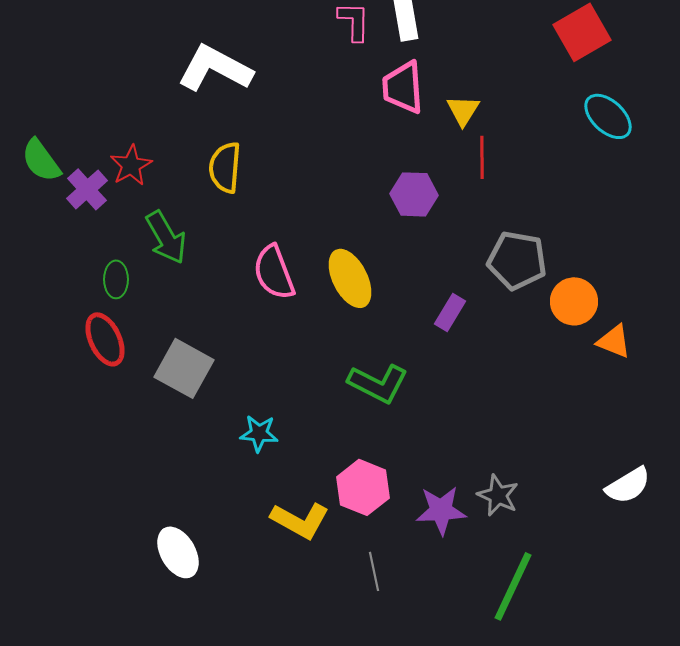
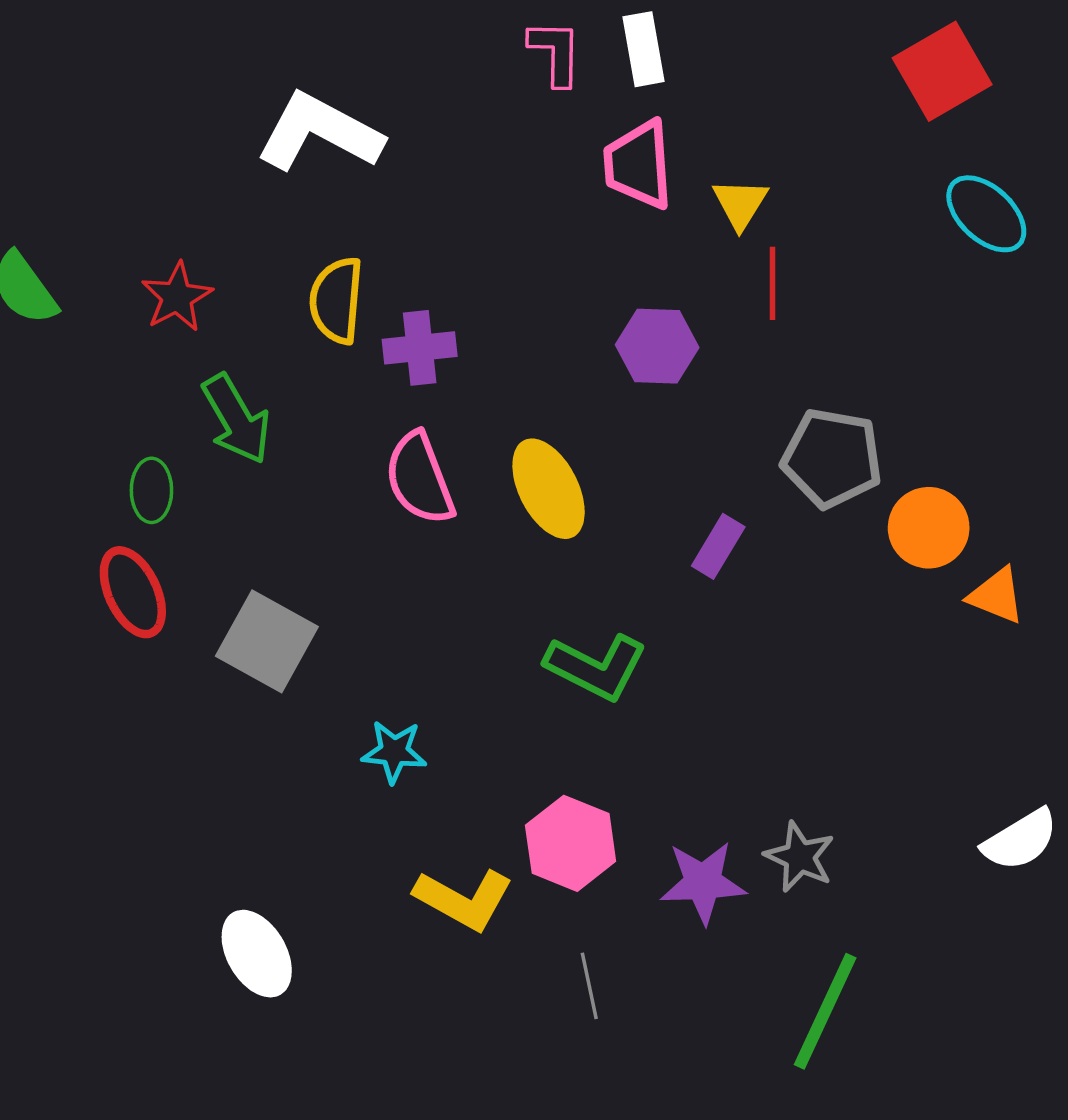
purple cross: (87, 189) -> (420, 348), moved, turned 36

